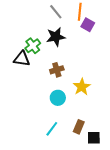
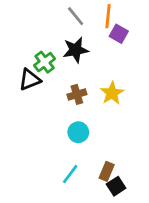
black triangle: (22, 59) -> (30, 80), turned -30
yellow star: (82, 87) -> (112, 93), moved
black square: (94, 138) -> (116, 186), moved, turned -32

